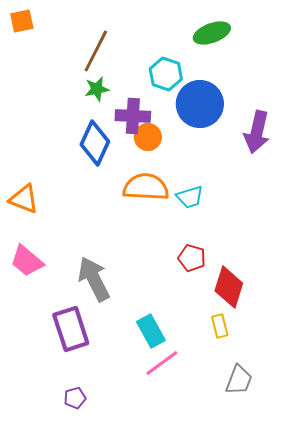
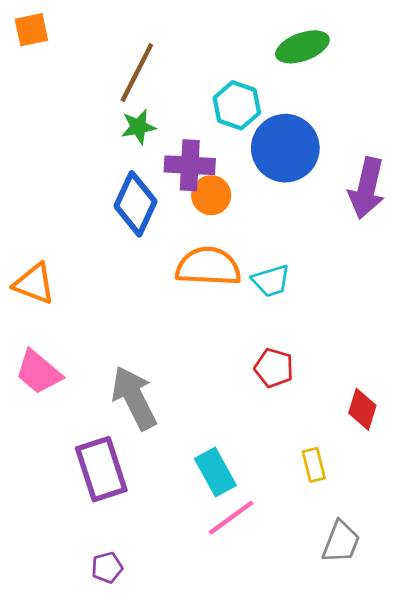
red diamond: (229, 287) -> (362, 409), moved, size x0.7

